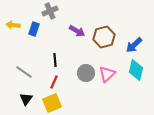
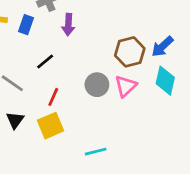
purple arrow: (77, 31) -> (68, 25), moved, turned 63
brown hexagon: (104, 37) -> (130, 52), moved
black line: (55, 60) -> (45, 61), moved, turned 56

